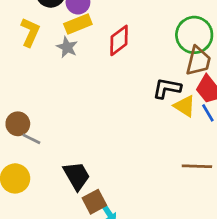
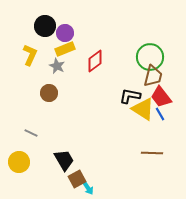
yellow triangle: (185, 106) -> (143, 109), size x1.4
brown circle: (18, 124) -> (49, 93), moved

